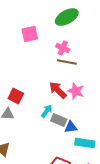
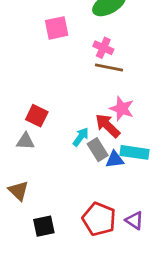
red arrow: (58, 90) -> (108, 126), moved
gray rectangle: (59, 120) -> (98, 150), turned 35
cyan rectangle: (85, 143) -> (134, 152), moved

